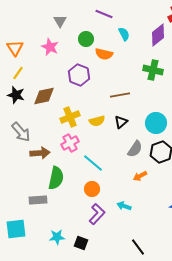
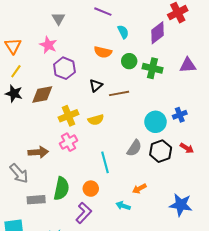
green circle: (86, 39) -> (129, 61), moved
purple hexagon: (79, 75) -> (64, 68), moved
black triangle: (121, 122) -> (96, 85), moved
gray arrow: (21, 132) -> (19, 173), moved
cyan line: (93, 163) -> (105, 162), moved, turned 35
orange arrow: (140, 176) -> (139, 189), moved
green semicircle: (56, 178) -> (61, 189), moved
purple L-shape: (97, 214) -> (84, 213), moved

